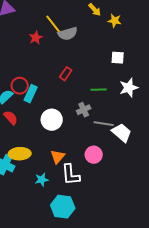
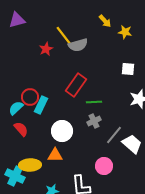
red rectangle: (66, 74) -> (76, 85), size x1.6
green line: (99, 90) -> (94, 102), moved
gray line: (104, 124) -> (114, 135), turned -60
orange triangle: (58, 157) -> (55, 155), moved, turned 49

